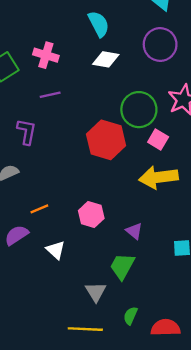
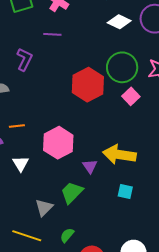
white diamond: (106, 59) -> (119, 22), moved
yellow arrow: (158, 177) -> (119, 155), moved
pink hexagon: (91, 214) -> (58, 143), size x1.4

